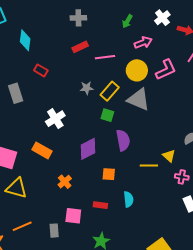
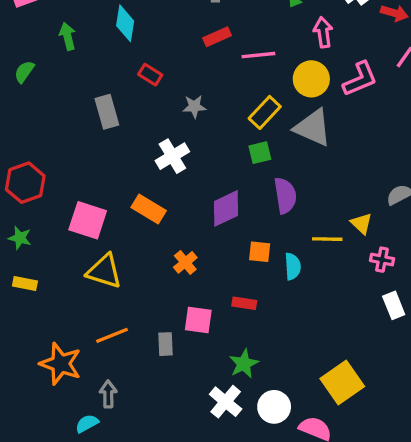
pink arrow: (143, 42) -> (323, 32), turned -78
gray star: (87, 88) -> (194, 107), moved
green square: (107, 115) -> (260, 153), turned -32
cyan semicircle: (128, 199) -> (293, 266), moved

